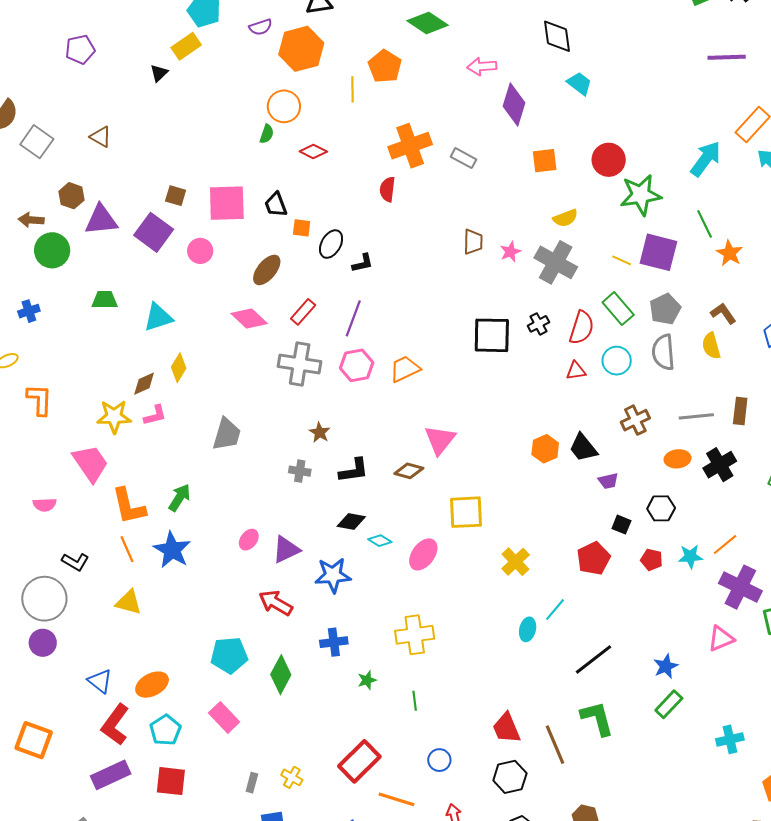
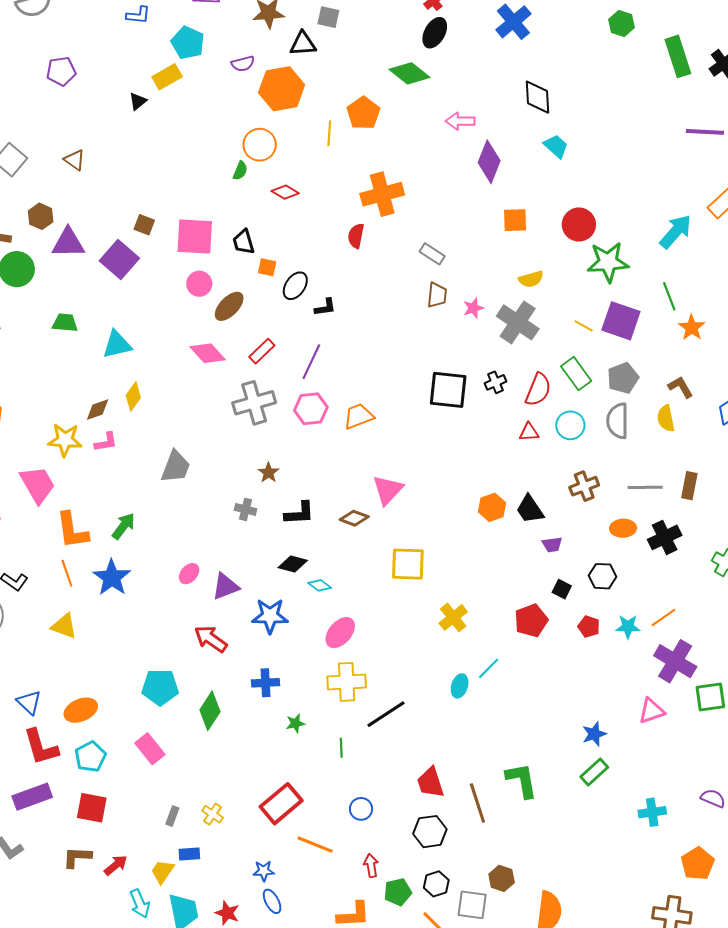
gray rectangle: (464, 158) -> (432, 254), moved
pink circle: (200, 251) -> (199, 284), moved
gray cross: (300, 364) -> (254, 403), turned -30
pink ellipse: (423, 554) -> (340, 633), moved
black line: (593, 659) -> (386, 714), moved
red L-shape: (115, 725) -> (41, 747), turned -57

